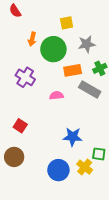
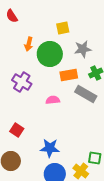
blue star: (73, 137) -> (50, 148), moved

